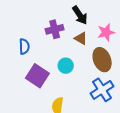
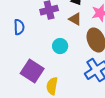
purple square: (37, 76) -> (32, 71), moved

